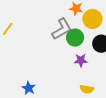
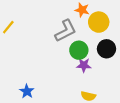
green circle: (75, 38) -> (79, 50), moved

